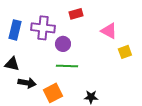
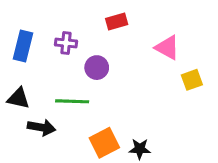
purple cross: (43, 28) -> (66, 43), size x0.6
green line: (67, 66) -> (72, 101), moved
orange square: (53, 93) -> (104, 143), moved

